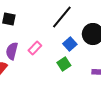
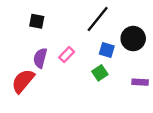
blue square: (70, 44) -> (107, 50), turned -32

